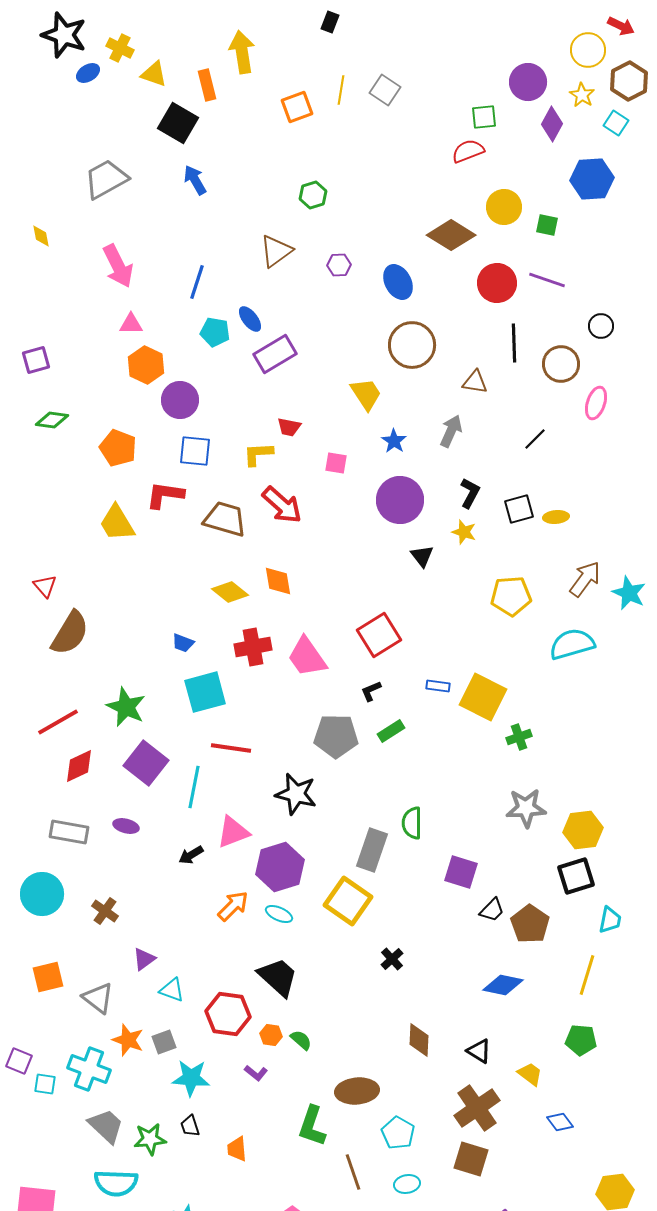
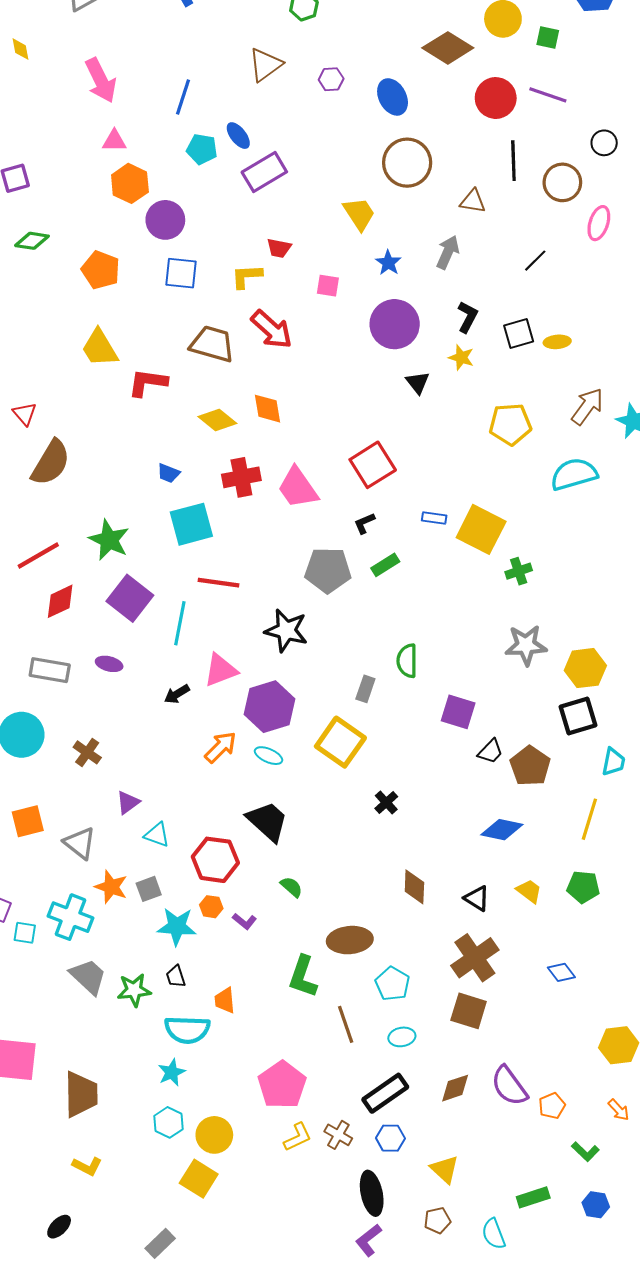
red L-shape: (165, 495) -> (148, 383), moved
gray rectangle: (372, 850) -> (365, 689), size x0.6
orange hexagon: (271, 1035) -> (211, 907), moved
yellow trapezoid: (530, 1074) -> (529, 891), moved
cyan semicircle: (116, 1183) -> (187, 1030), moved

